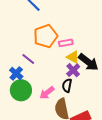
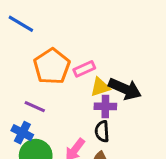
yellow triangle: (73, 57) -> (100, 87), turned -32
purple cross: (73, 70) -> (105, 106), turned -32

